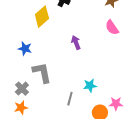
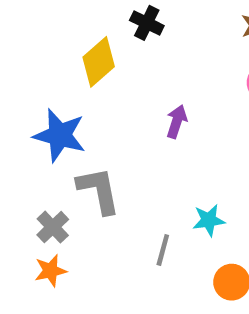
purple arrow: (76, 43) -> (177, 122), turned 40
blue star: (25, 49) -> (60, 135), size x1.6

